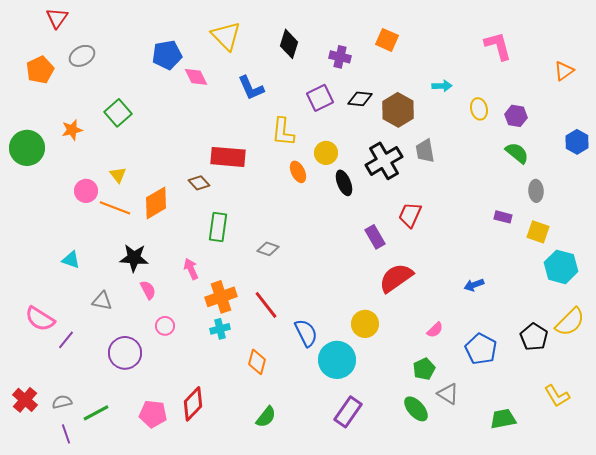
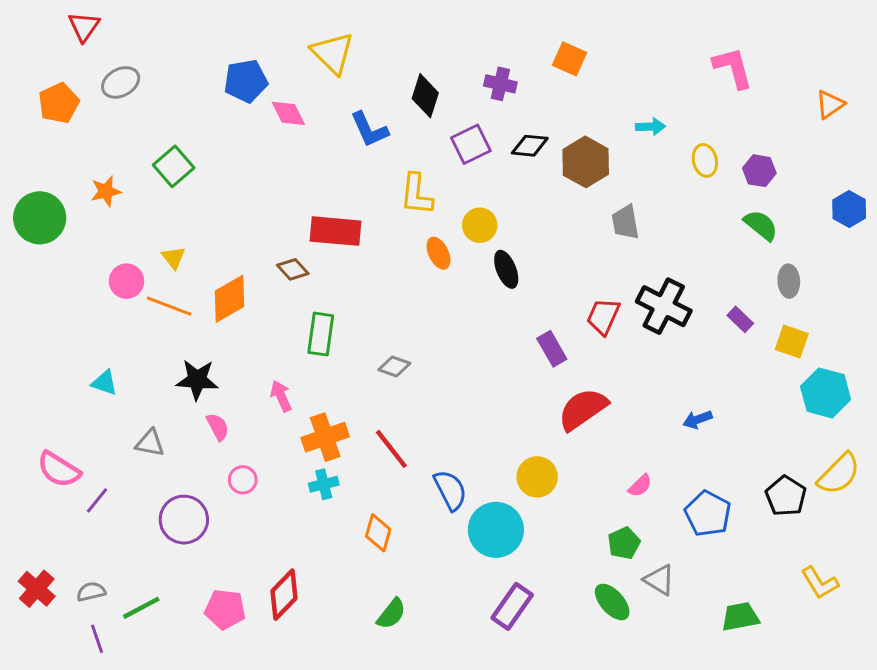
black diamond: (289, 44) -> (425, 96), moved
black cross: (384, 161) -> (664, 306), moved, turned -33
purple rectangle: (503, 217) -> (740, 319), turned 30

